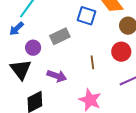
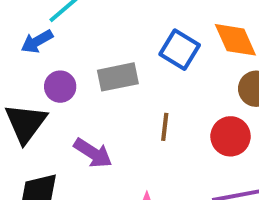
brown line: (92, 62) -> (165, 127), moved

